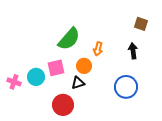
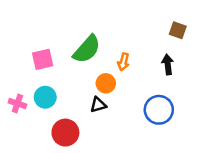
pink square: (56, 68) -> (43, 59), moved
red circle: (63, 105) -> (65, 133), moved

